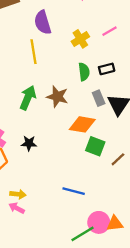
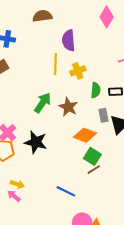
yellow cross: (80, 39) -> (78, 71), moved
black star: (29, 143) -> (36, 142), size x1.6
brown line: (118, 159) -> (94, 170), moved

